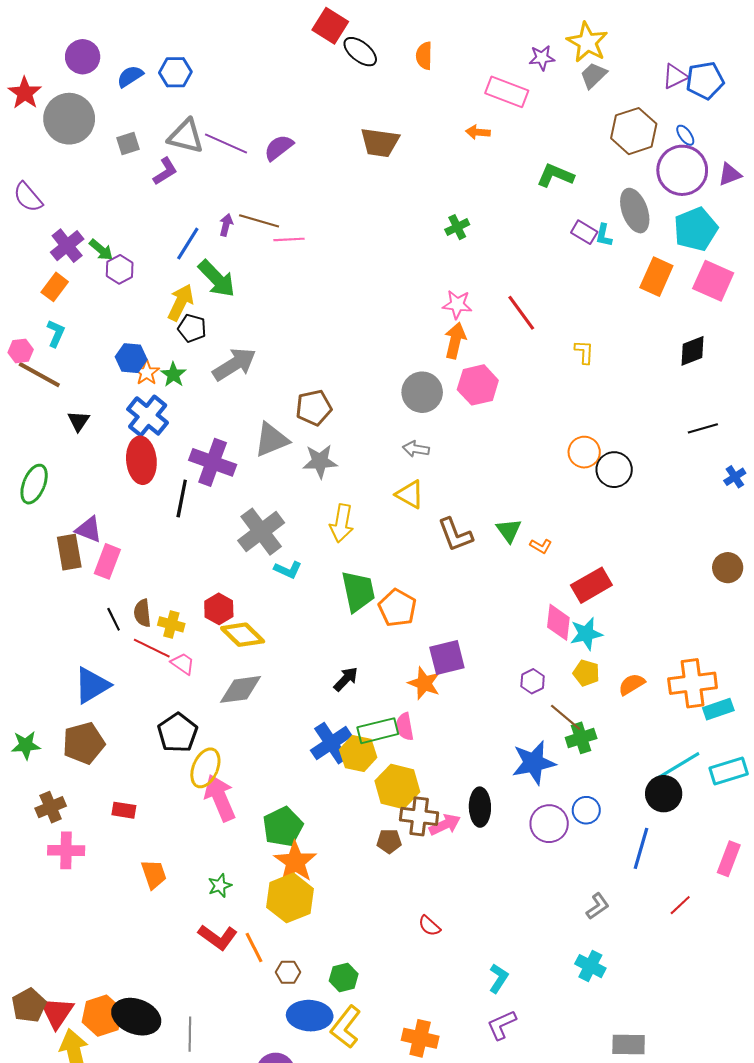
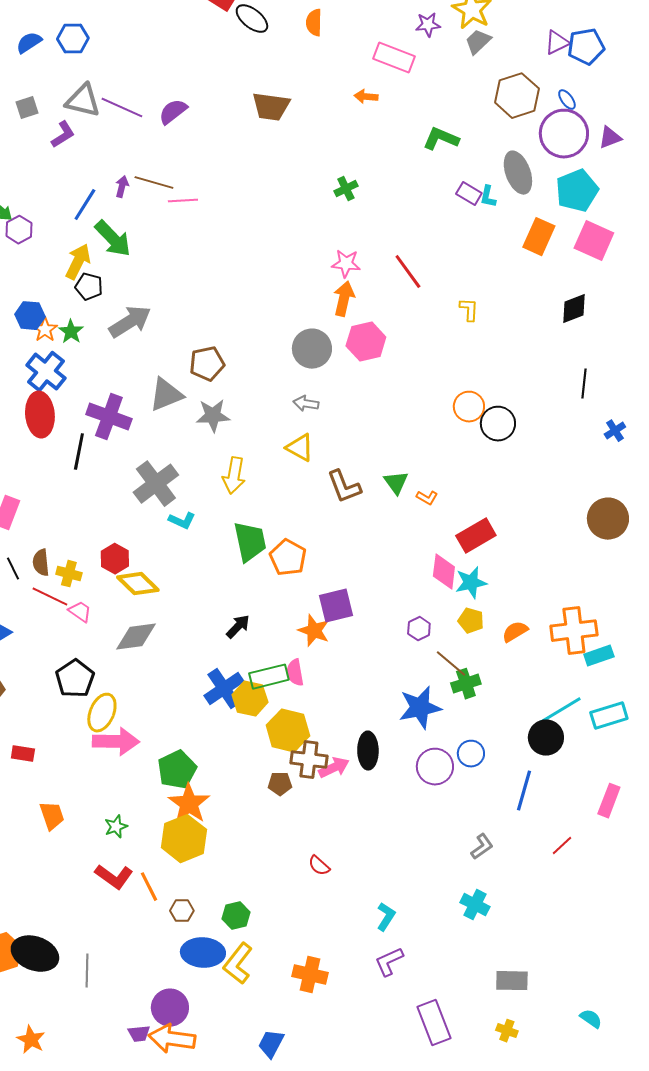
black line: (703, 428) -> (584, 384), turned -68
brown circle: (728, 568) -> (608, 519), size x1.4
pink arrow: (220, 798) -> (116, 742), turned 114

